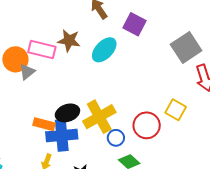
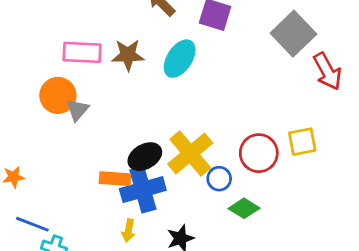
pink rectangle: (42, 49) -> (82, 52), moved
yellow square: (176, 110) -> (302, 142), moved, turned -30

